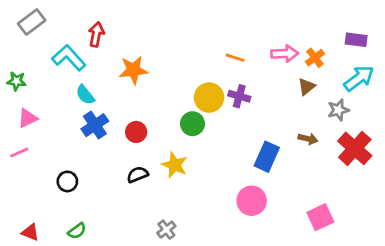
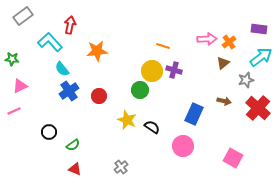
orange line: (235, 58) -> (163, 46), moved
black semicircle: (137, 175) -> (152, 127), moved, turned 56
pink square: (320, 217) -> (233, 158), turned -36
green semicircle: (77, 231) -> (73, 145), moved
red triangle: (30, 232) -> (75, 169), moved

